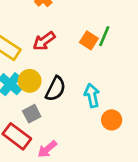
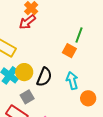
orange square: (89, 40) -> (69, 51), moved
red arrow: (44, 41) -> (27, 22), moved

